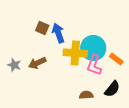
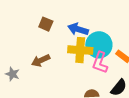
blue arrow: (58, 33) -> (78, 29), moved, turned -54
gray star: (14, 65) -> (12, 74), moved

